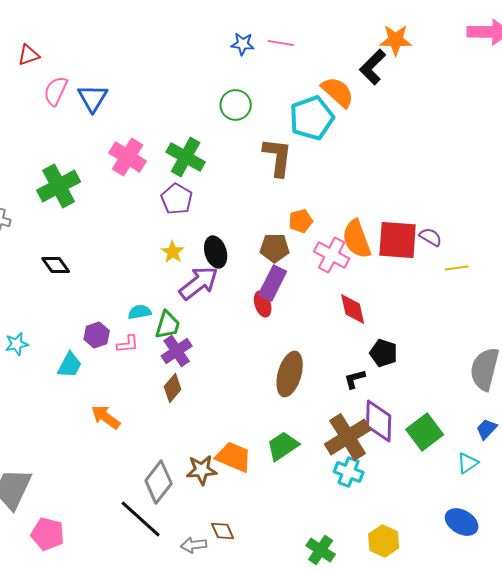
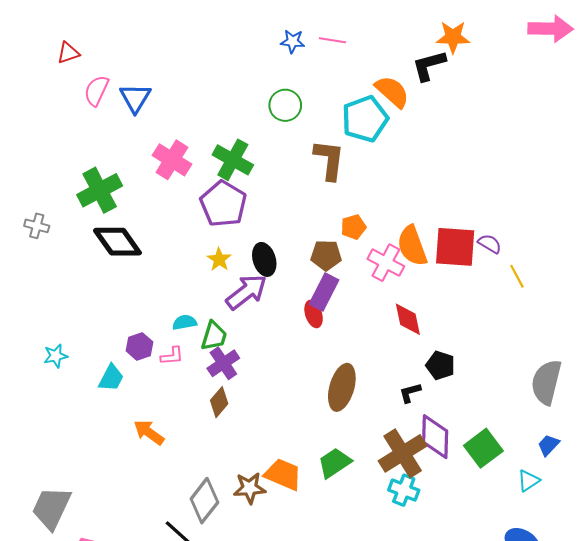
black L-shape: (373, 67) -> (429, 65), turned 30
purple pentagon: (177, 199) -> (223, 204), size x1.4
black diamond: (56, 265) -> (117, 242), moved, size x1.6
yellow line: (457, 268) -> (517, 276), turned 70

